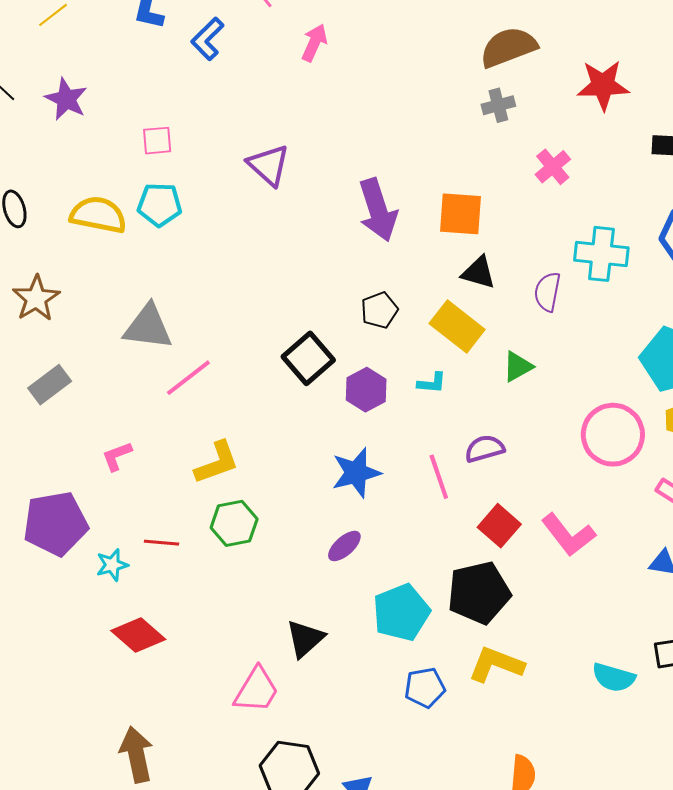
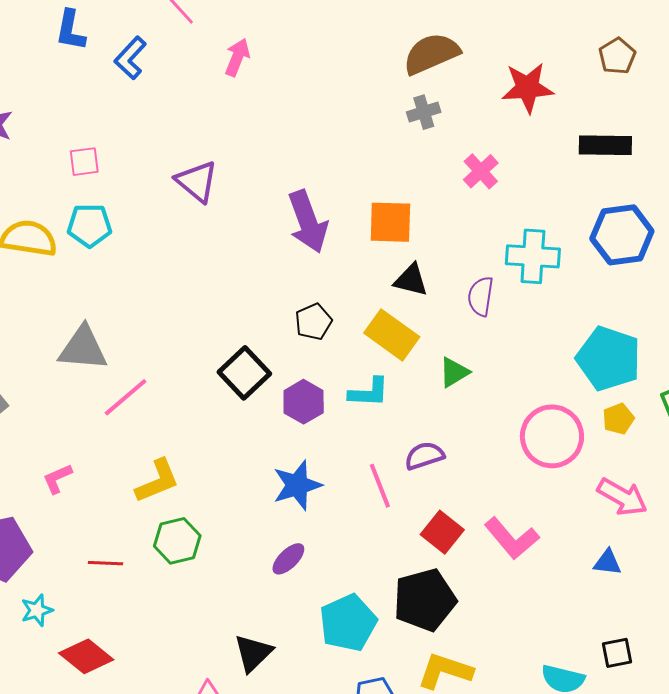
cyan L-shape: (432, 383) -> (369, 392), size x1.4
cyan star: (112, 565) -> (37, 610), moved

